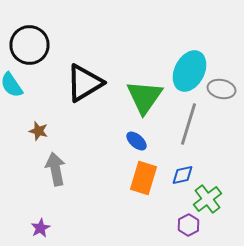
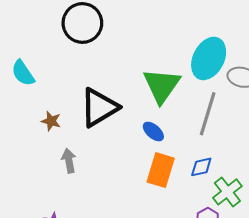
black circle: (30, 45) -> (82, 23), moved
black triangle: (84, 83) -> (99, 107), moved
gray arrow: (56, 169) -> (69, 161), size x0.7

